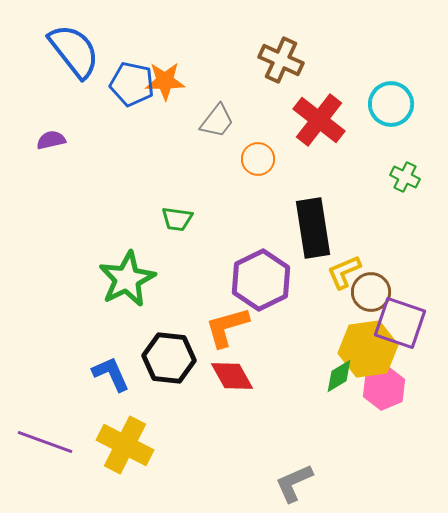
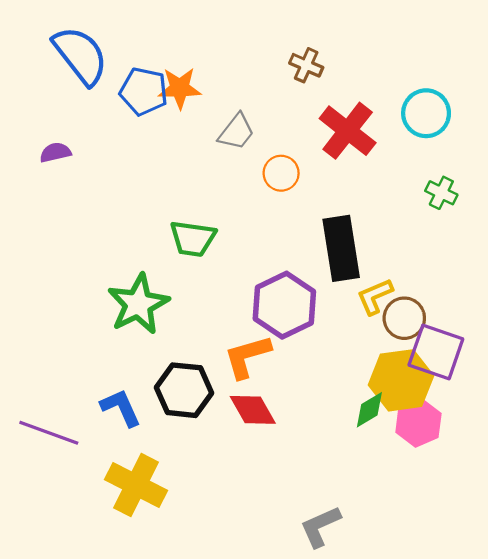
brown cross: (281, 60) -> (306, 65), size x0.7
green trapezoid: (177, 219) -> (193, 239), size x1.4
purple line: (45, 442) -> (49, 433), moved

